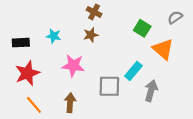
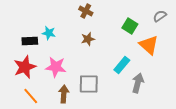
brown star: (91, 35) -> (88, 39), moved
black rectangle: (21, 43) -> (30, 41), moved
pink star: (73, 66) -> (56, 67), moved
gray square: (109, 86) -> (89, 84), moved

